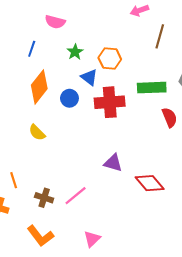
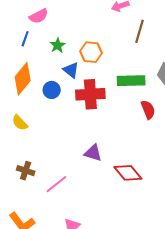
pink semicircle: (55, 22) -> (39, 16), turned -42
blue line: (32, 49) -> (25, 39), moved
brown cross: (44, 198) -> (26, 171), moved

